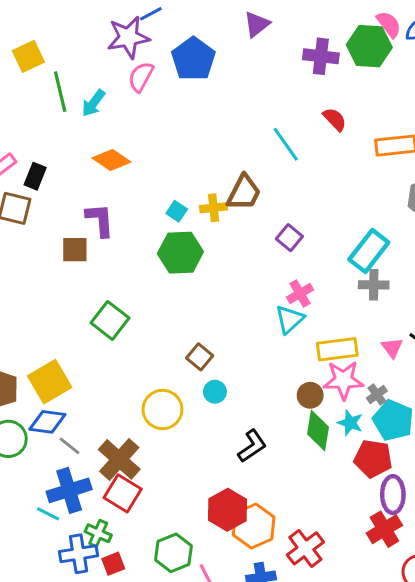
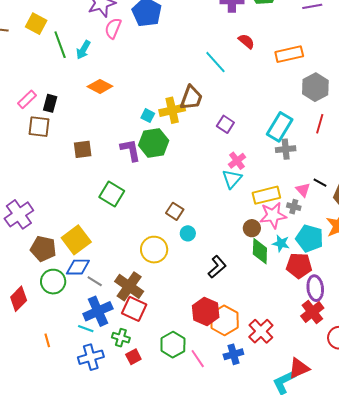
yellow square: (28, 56) -> (36, 24), turned -30
yellow cross: (214, 208) -> (172, 110), size x1.4
purple L-shape: (100, 220) -> (130, 150), moved
gray cross: (377, 395) -> (294, 207), moved, turned -32
blue cross: (79, 554) -> (91, 357), moved

